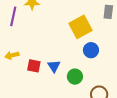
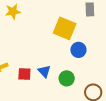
yellow square: (81, 27) -> (65, 28), turned -30

